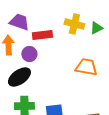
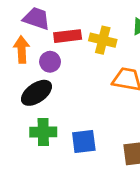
yellow cross: (74, 24) -> (103, 40), moved

